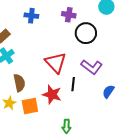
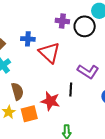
blue cross: (31, 16) -> (28, 39), moved
black circle: (86, 33) -> (85, 26), moved
red triangle: (56, 63) -> (49, 53), moved

